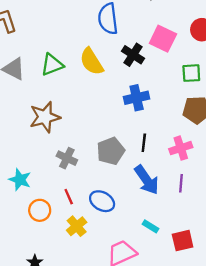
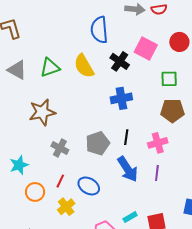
cyan star: (20, 180) -> (19, 165), turned 30
red line: (69, 197) -> (60, 181), turned 48
cyan rectangle: (151, 226) -> (130, 217), moved, turned -64

